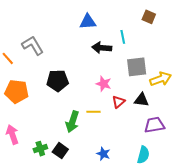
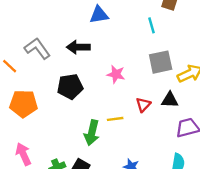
cyan line: (123, 37) -> (151, 25), moved
black arrow: (102, 48) -> (78, 47), moved
pink star: (104, 84) -> (116, 74), moved

